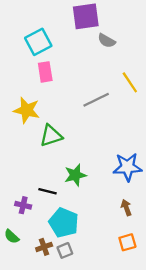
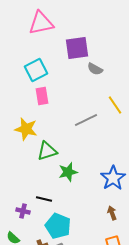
blue star: (127, 167) -> (113, 178), turned -30
green star: (75, 175) -> (68, 172), moved

